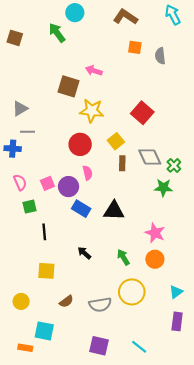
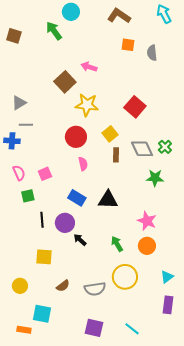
brown square: (69, 86) -> (65, 82), turned 30
green cross: (174, 165) -> (165, 147), moved
purple circle: (69, 187) -> (65, 223), moved

